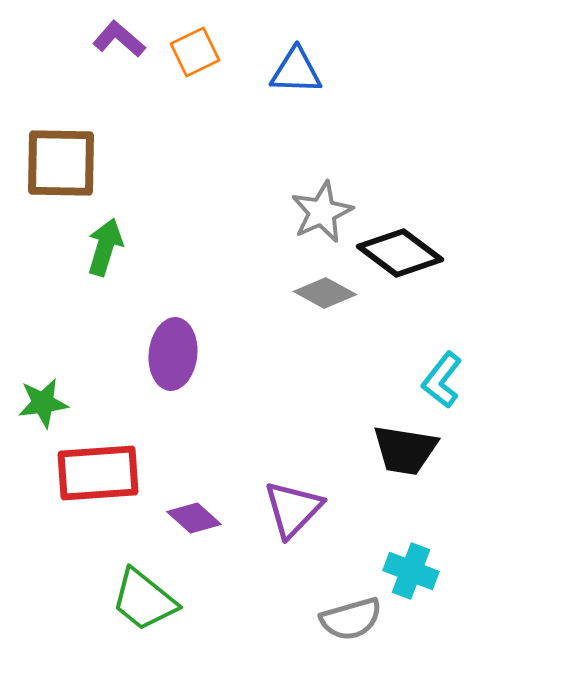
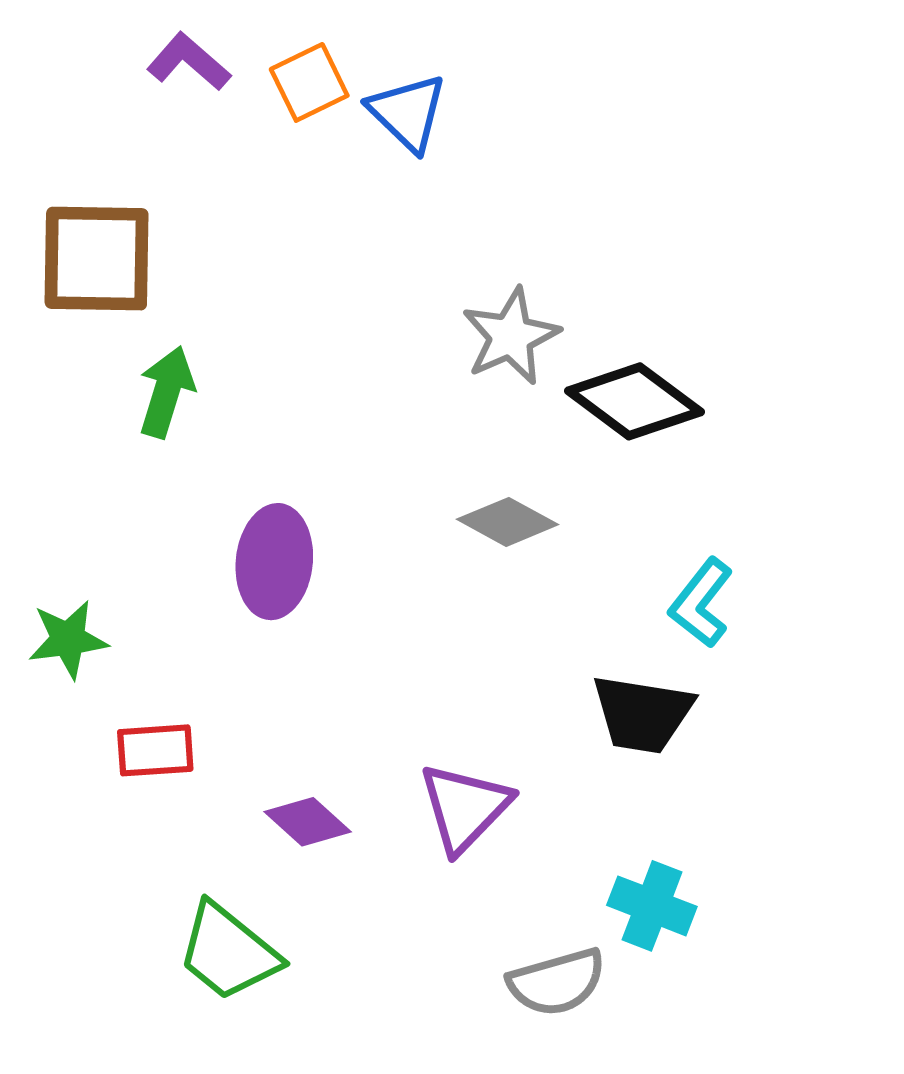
blue triangle: (296, 71) -> (408, 113), moved, turned 42
gray diamond: (325, 293) -> (508, 522), moved
red rectangle: (98, 473) -> (155, 750), size x0.6

